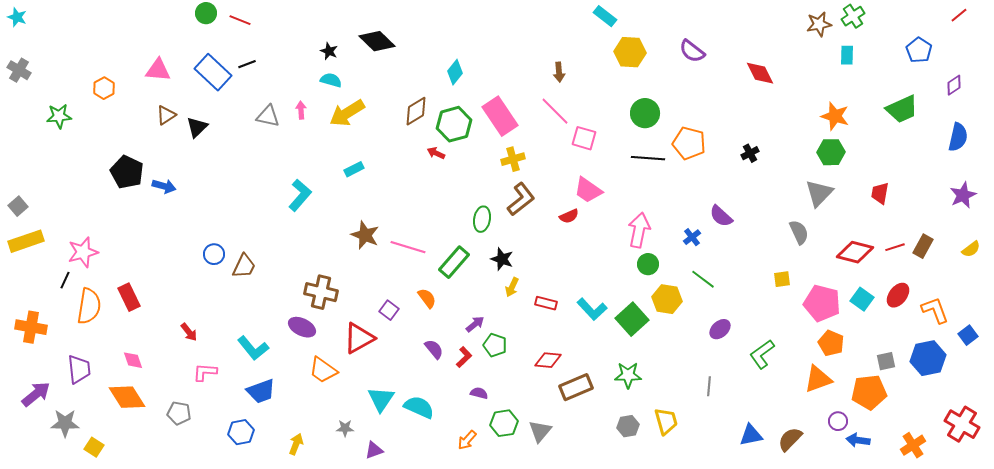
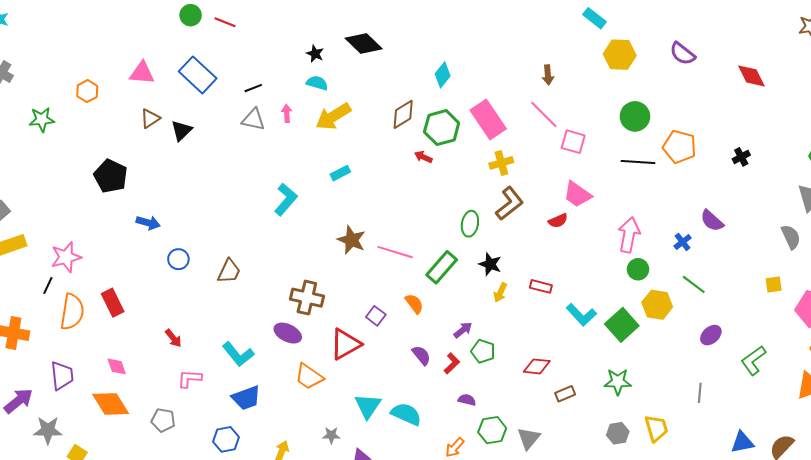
black line: (247, 64) -> (253, 88), moved
blue arrow: (164, 186) -> (148, 223), moved
blue circle: (214, 254) -> (178, 259), moved
red rectangle: (546, 303) -> (541, 286), moved
brown rectangle: (576, 387) -> (565, 394), size x0.6

